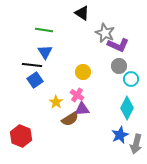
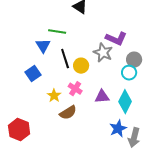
green line: (44, 30) -> (57, 32), moved
gray star: (105, 33) -> (103, 53), moved
black line: (32, 65) -> (65, 59), moved, turned 66
gray circle: (119, 66) -> (134, 60), moved
purple triangle: (82, 109) -> (102, 97), moved

